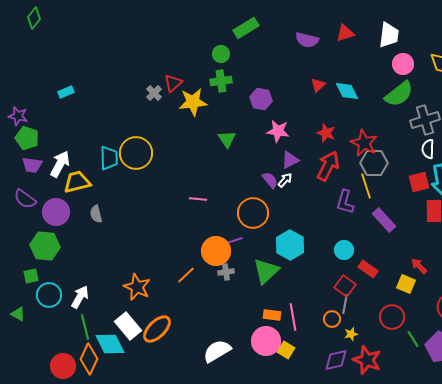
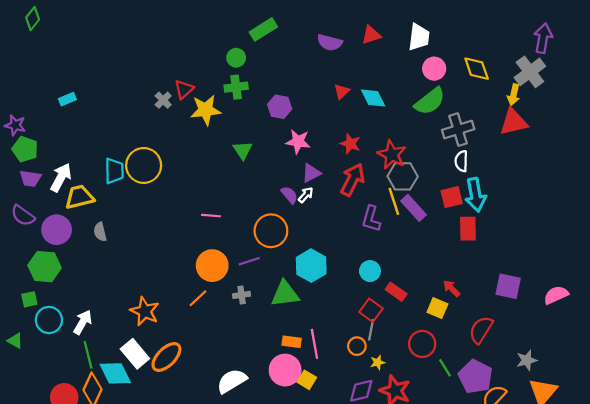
purple rectangle: (384, 220) -> (413, 208), moved
orange circle: (216, 251) -> (212, 266), moved
green triangle: (266, 271) -> (285, 294), turned 36

